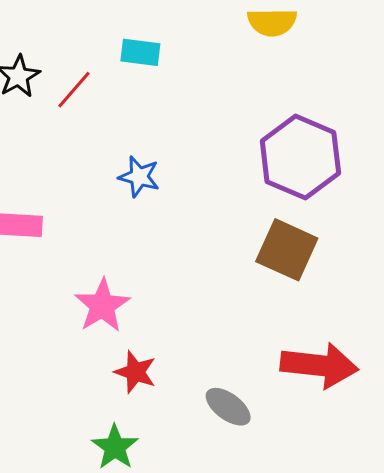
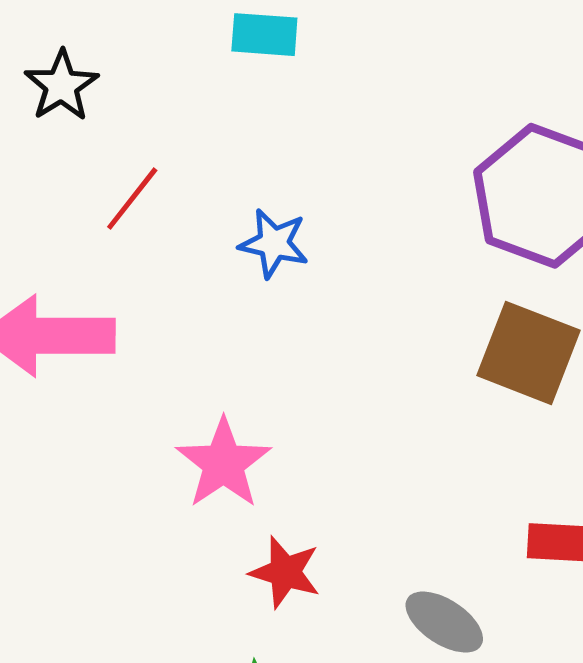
red line: (74, 90) -> (132, 199), moved

